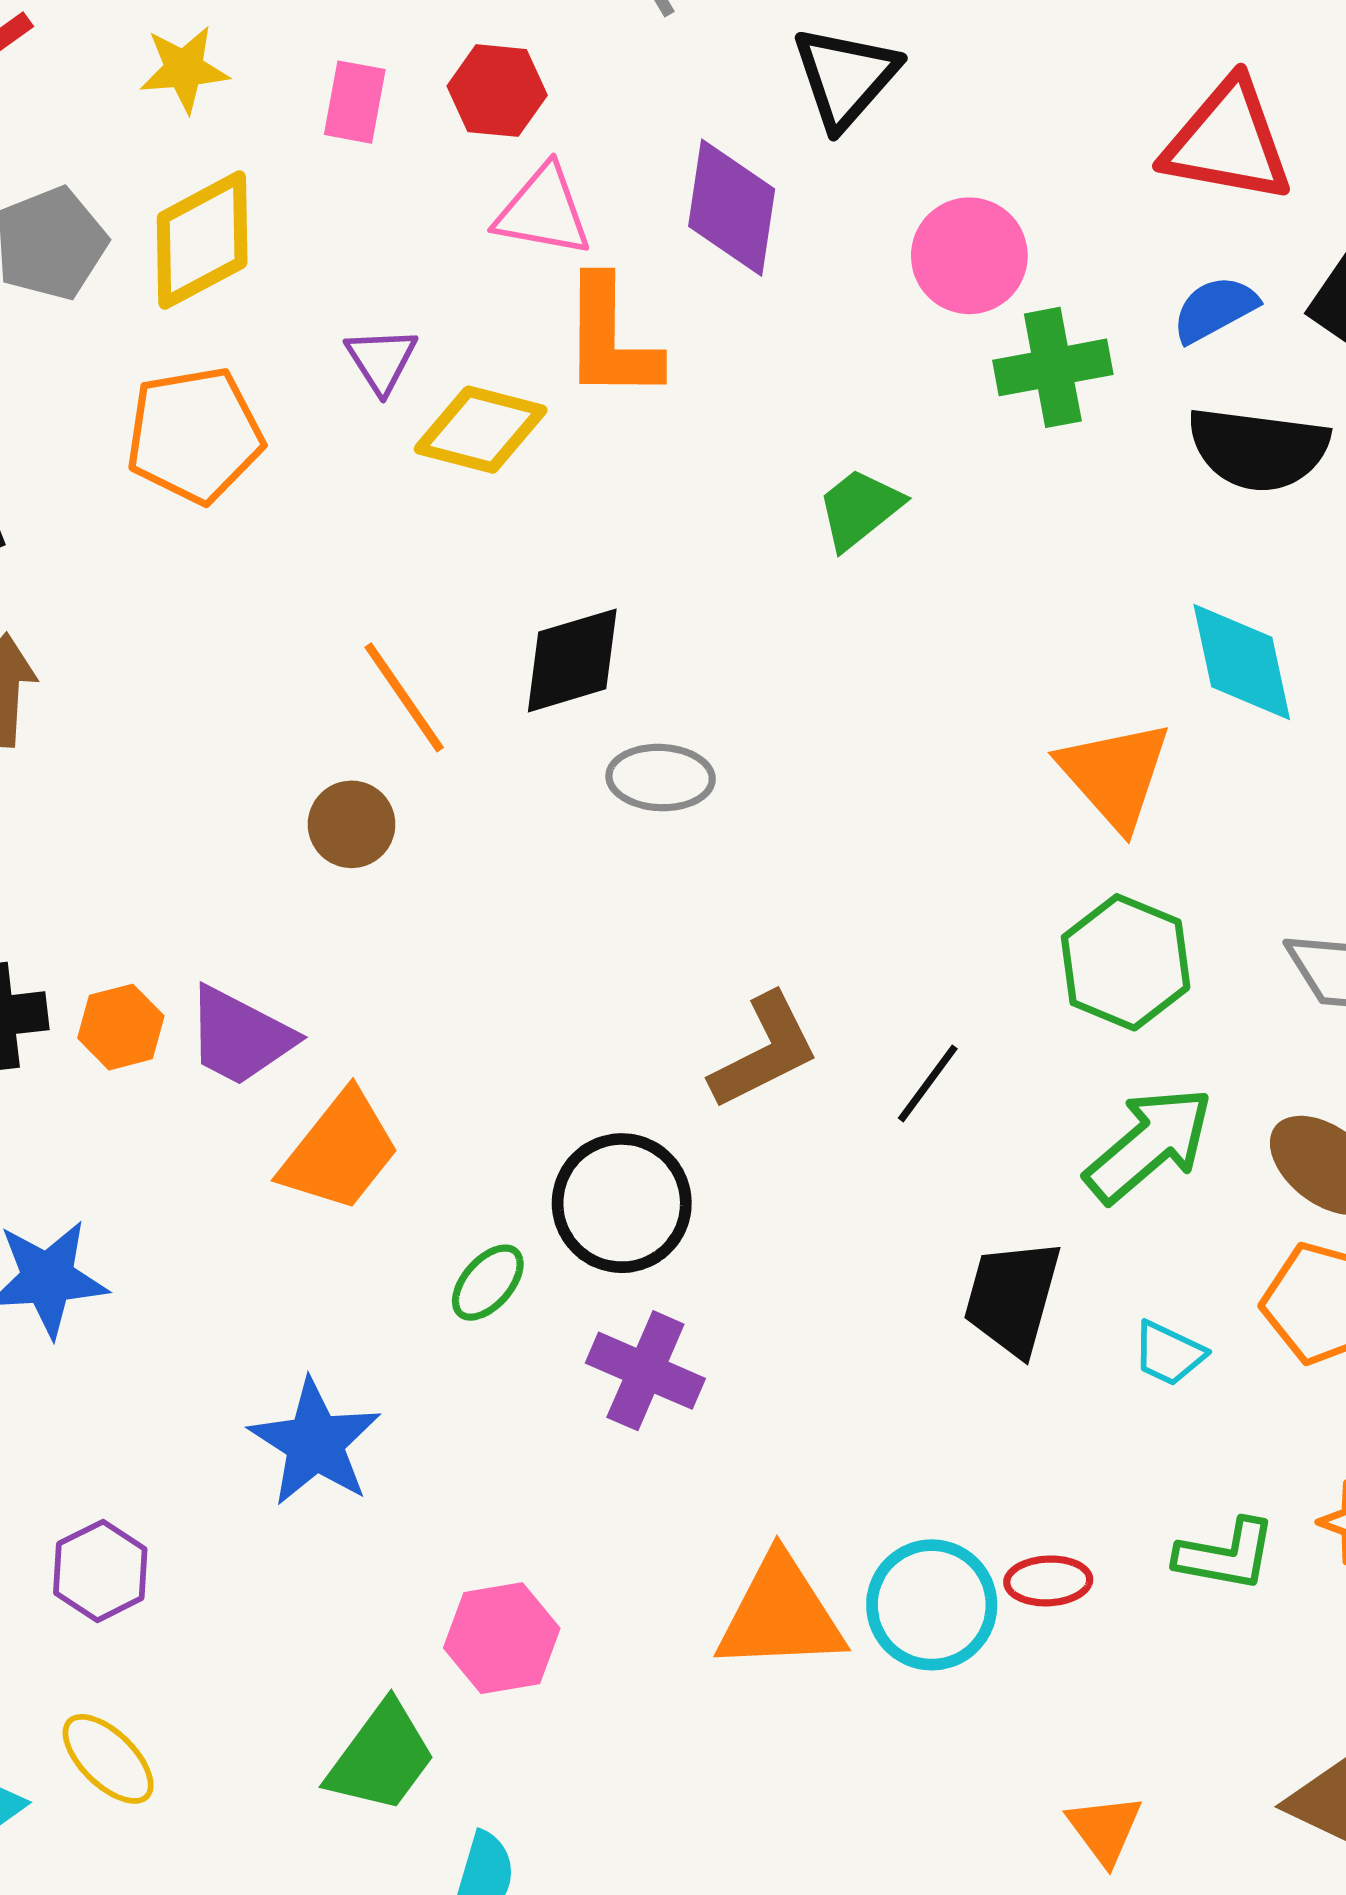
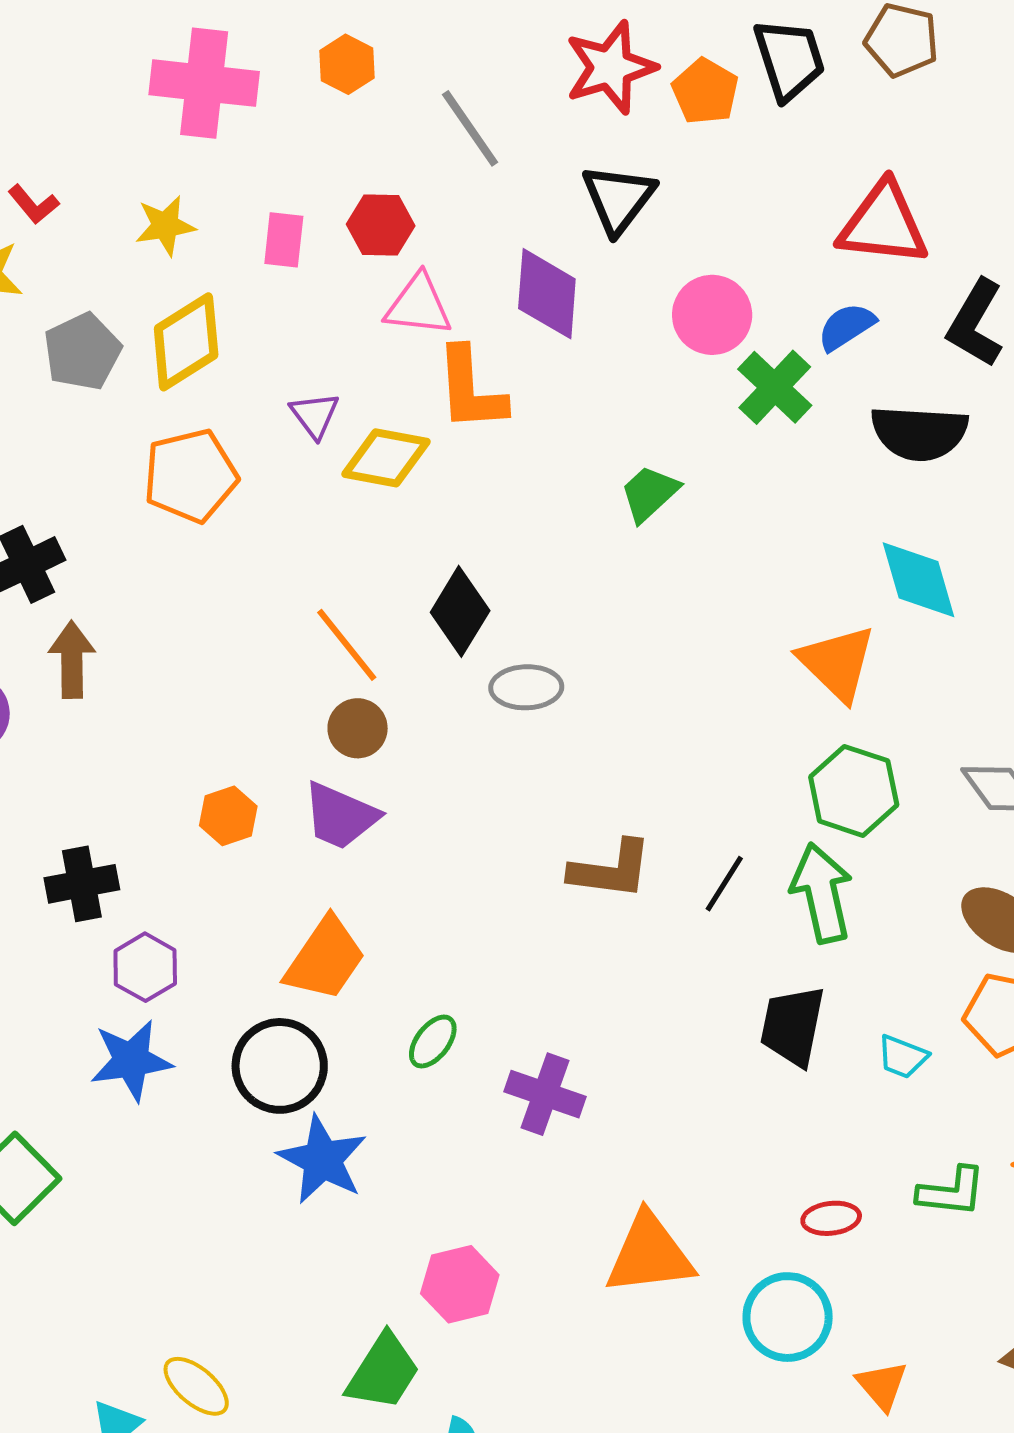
blue semicircle: (1215, 309) -> (846, 327), moved
green cross: (1053, 367) -> (775, 387), turned -32
black diamond: (572, 660) -> (460, 611), turned -38
brown circle: (352, 824) -> (358, 728), moved
orange hexagon: (121, 1027) -> (228, 816), moved
purple trapezoid: (240, 1036) -> (341, 816), moved
brown L-shape: (764, 1051) -> (611, 870), turned 38
green arrow: (1149, 1145) -> (822, 893), moved, turned -58
black circle: (622, 1203) -> (280, 1066), moved
purple hexagon: (100, 1571) -> (145, 967), moved
cyan circle: (932, 1605) -> (788, 1317), moved

